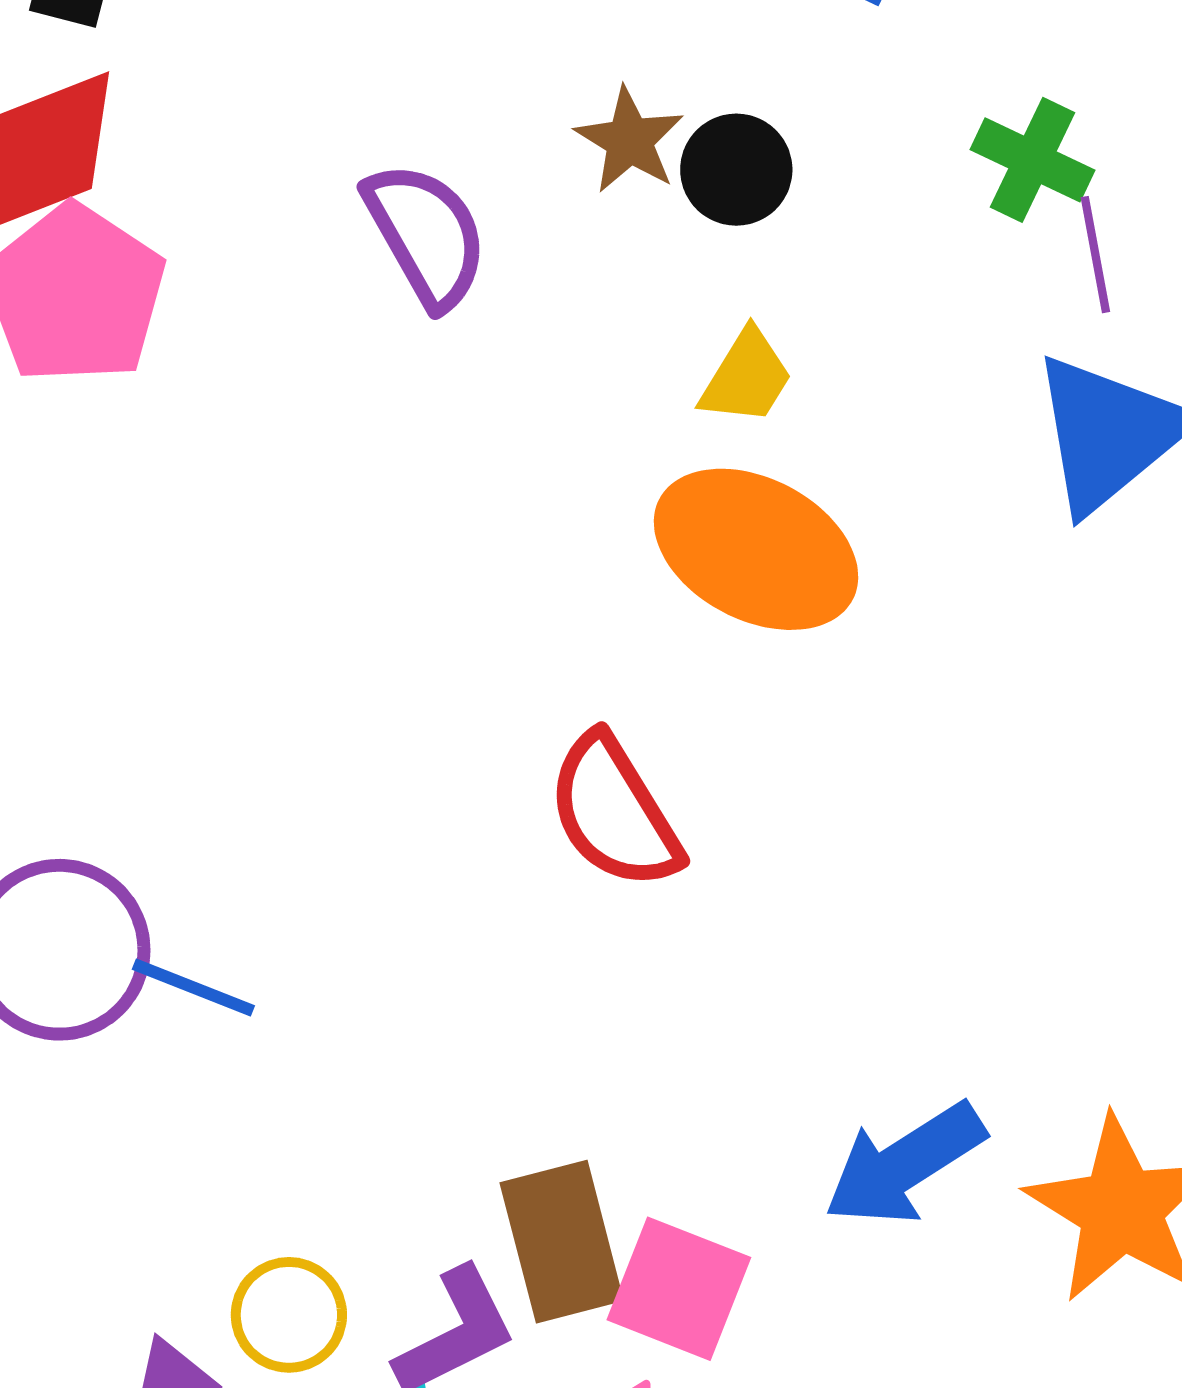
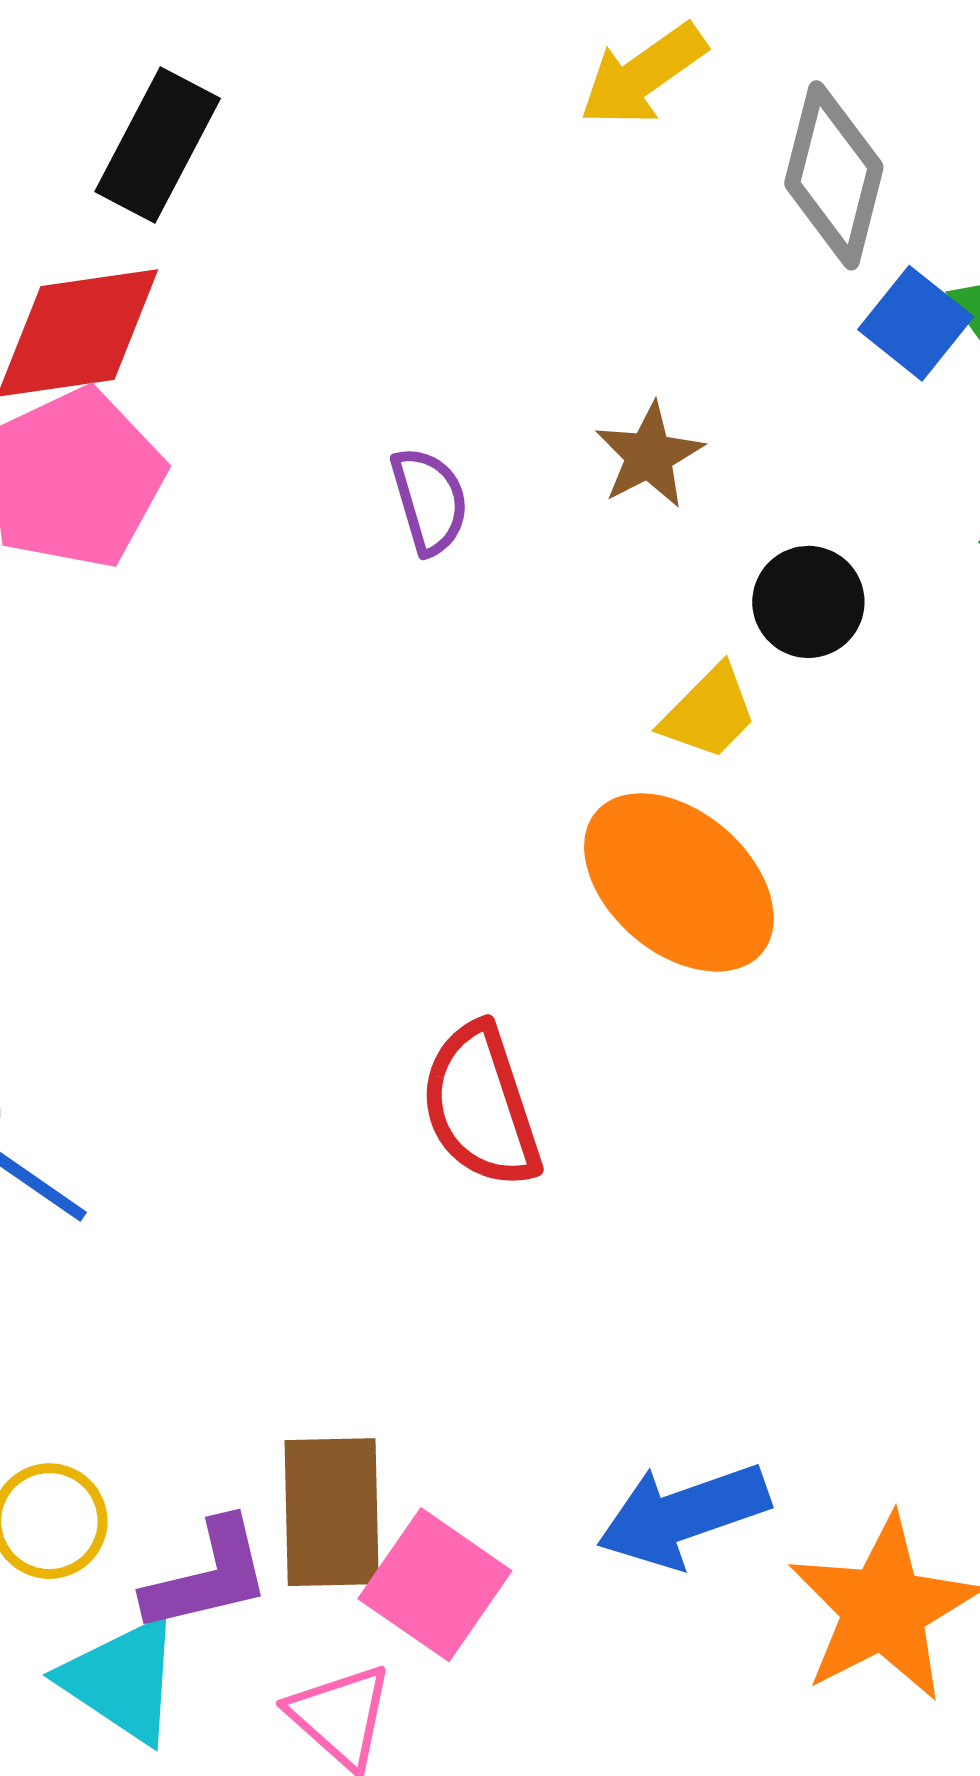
black circle: (736, 170) -> (808, 602), moved
purple semicircle: (426, 235) -> (430, 501), size x0.7

